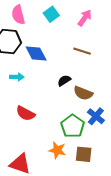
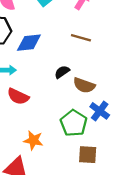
blue diamond: (36, 53) -> (29, 43), turned -65
red semicircle: (25, 113) -> (18, 96), moved
orange star: (57, 150) -> (33, 140), moved

